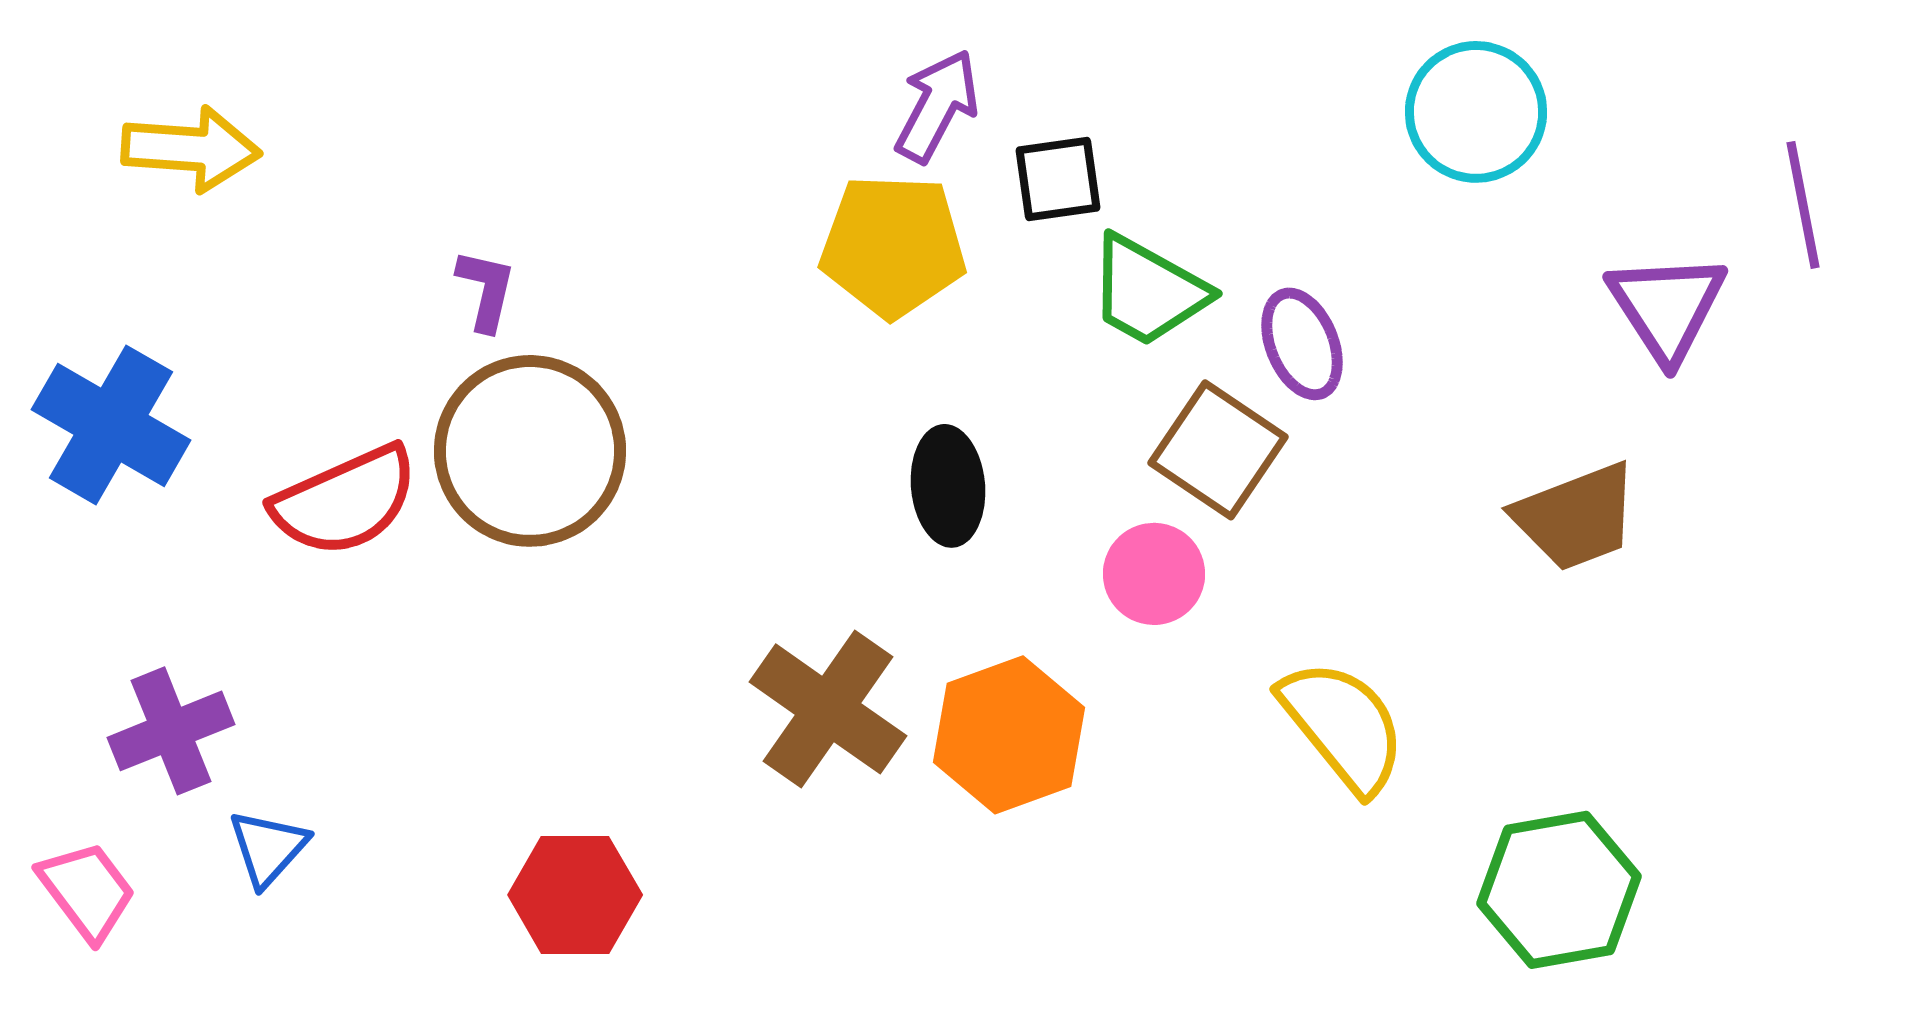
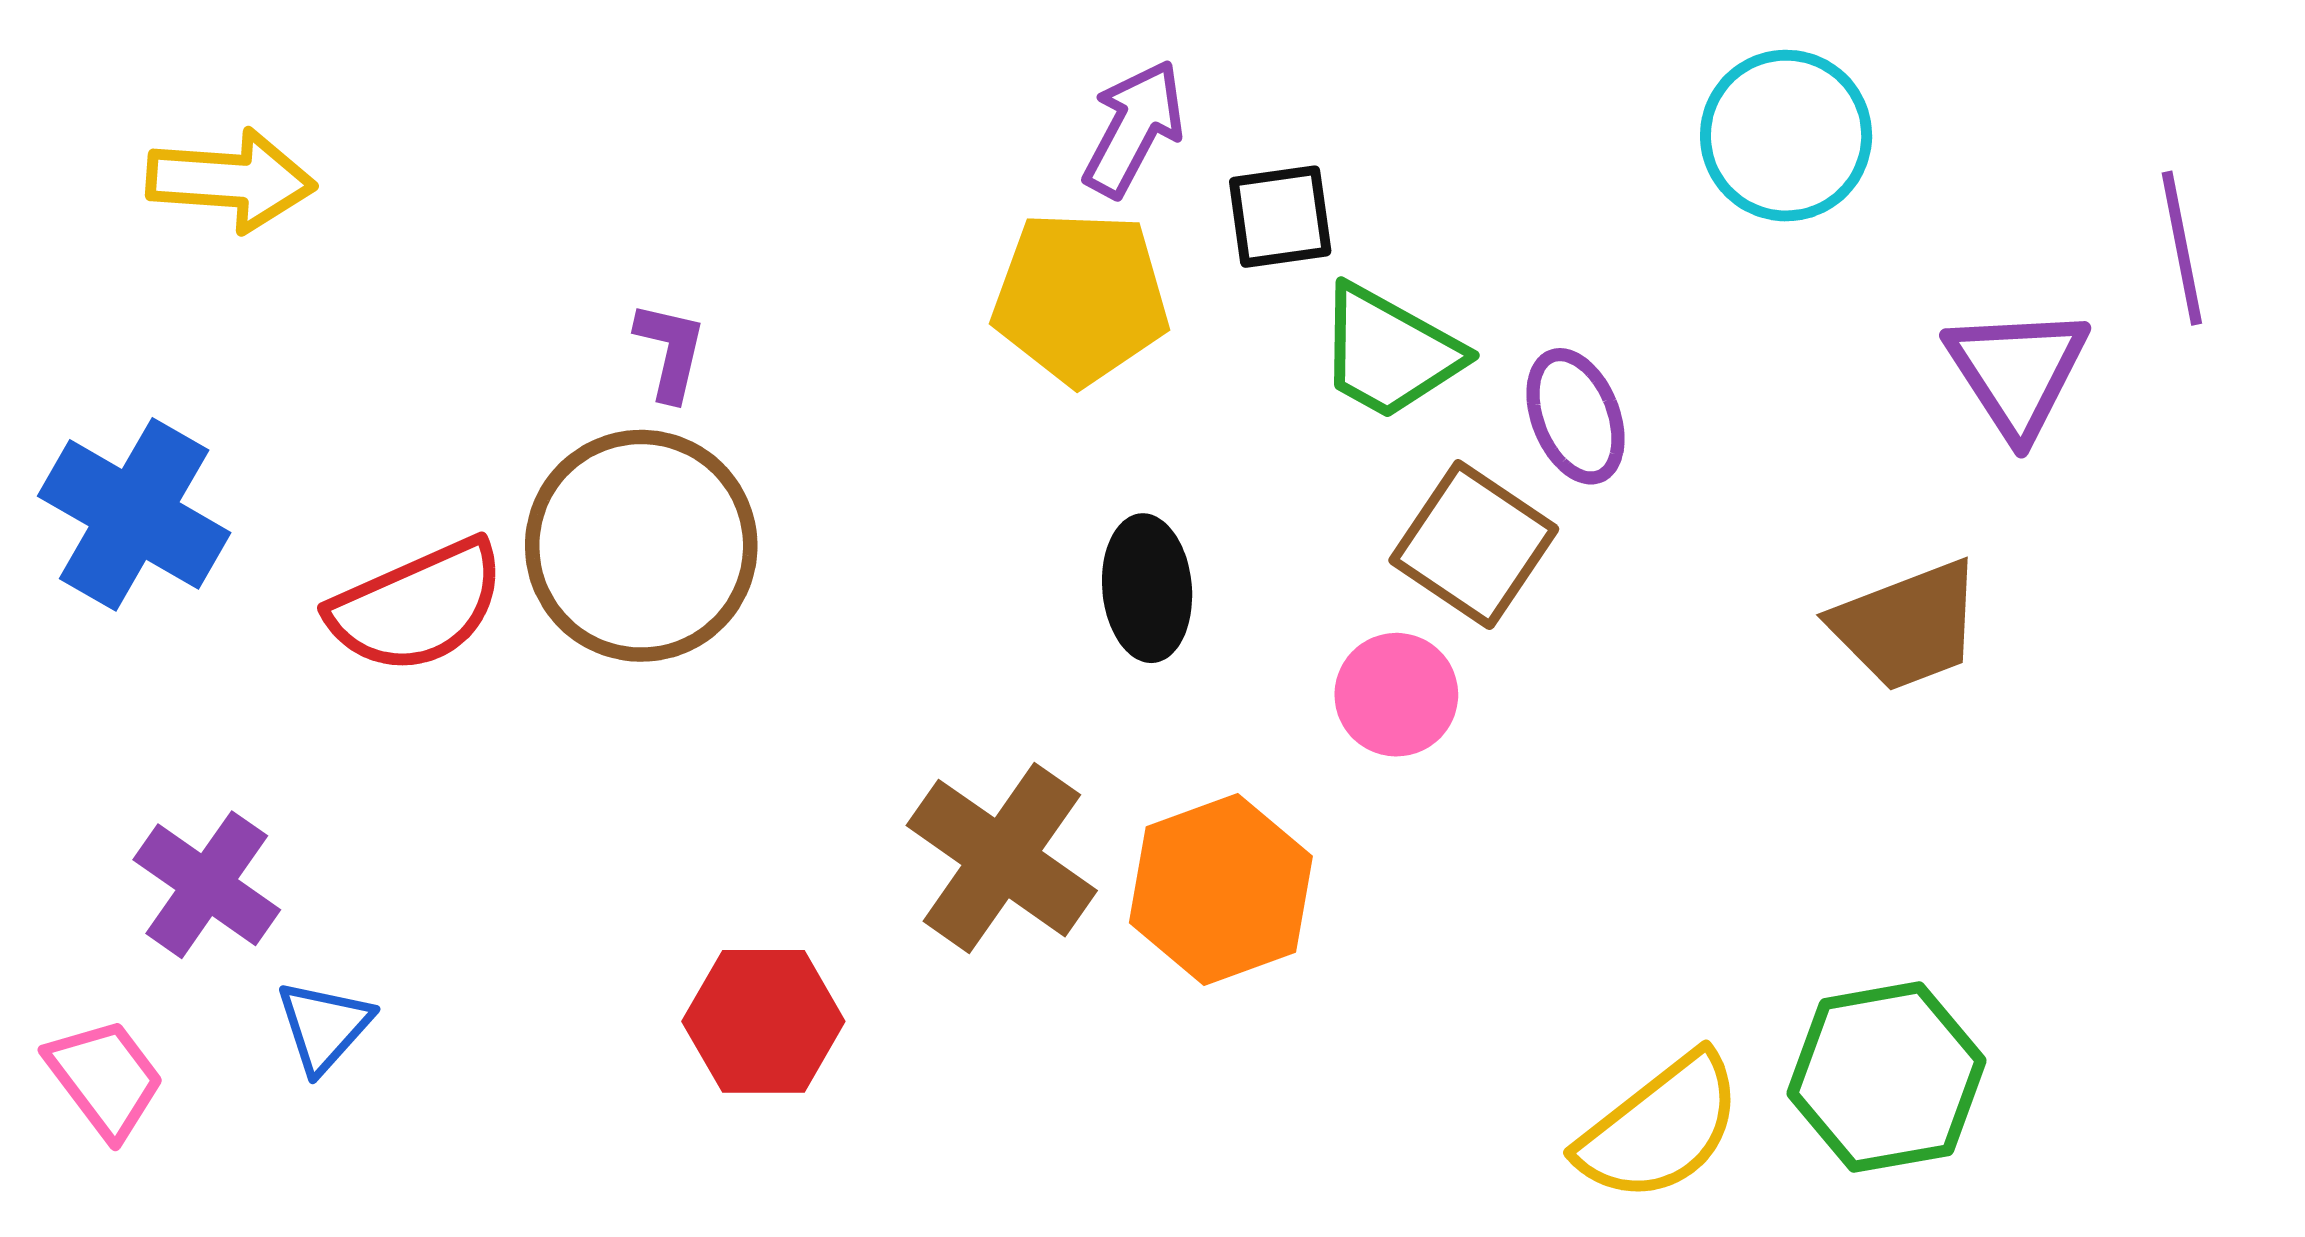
purple L-shape: (486, 290) -> (670, 351), moved
yellow semicircle: (1343, 726) -> (1660, 1128), moved, turned 91
purple cross: (171, 731) -> (207, 885), turned -33
red hexagon: (575, 895) -> (763, 1021), moved

